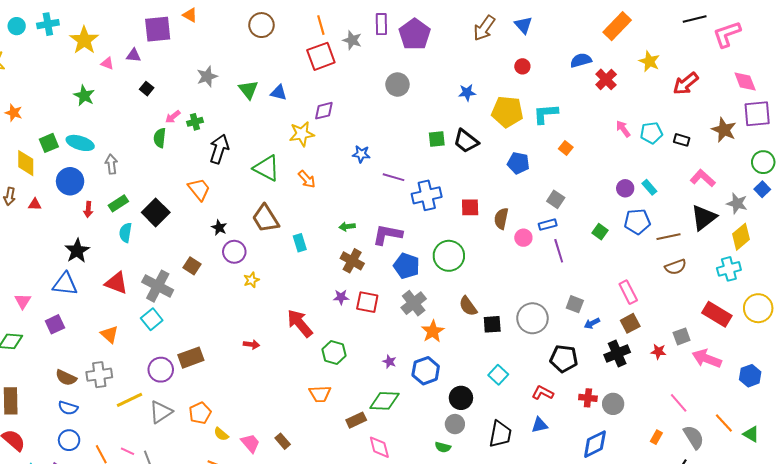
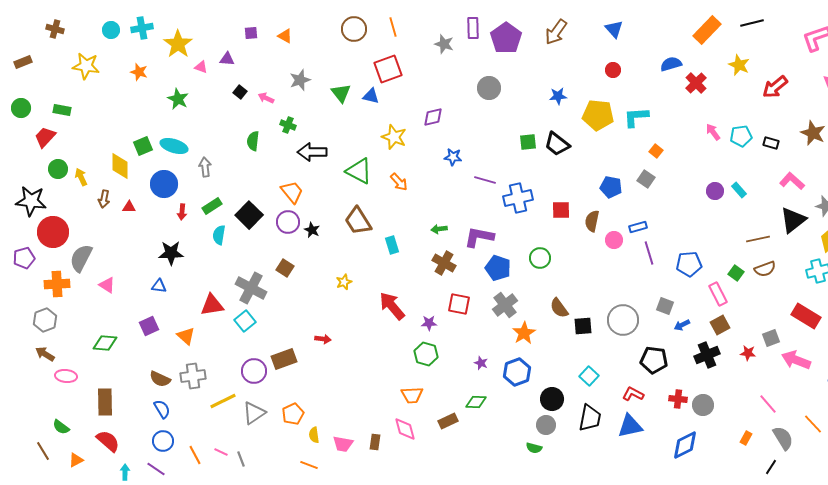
orange triangle: (190, 15) -> (285, 36), moved
black line: (695, 19) -> (752, 23), moved
orange line: (321, 25) -> (393, 27), moved
brown arrow: (484, 28) -> (556, 32), moved
purple square: (158, 29) -> (251, 33), size x0.5
red square: (321, 56) -> (388, 69), moved
purple diamond: (324, 111) -> (433, 117), moved
orange star: (14, 113) -> (139, 72), moved
pink arrow: (173, 117) -> (266, 98), moved, turned 63
green cross: (195, 122) -> (288, 125), turned 35
yellow star: (302, 134) -> (394, 137), turned 30
black arrow: (219, 149) -> (312, 152), turned -108
blue pentagon: (518, 163) -> (611, 187), moved
gray square: (556, 199) -> (646, 179), moved
blue pentagon: (637, 222) -> (689, 264), moved
green square: (600, 232) -> (736, 273), moved
black star: (77, 251) -> (171, 253), turned 30
purple circle: (234, 252) -> (288, 222), moved
green circle: (449, 256) -> (540, 258), size x0.7
red triangle: (116, 283) -> (212, 305), moved, turned -30
blue triangle: (65, 284) -> (159, 286), size x0.6
purple star: (341, 297) -> (429, 323), moved
pink triangle: (23, 301) -> (107, 285), moved, turned -30
red arrow: (300, 323) -> (392, 306), moved
orange triangle: (109, 334) -> (186, 336), moved
red arrow: (251, 344) -> (323, 339), moved
green diamond: (384, 401) -> (476, 402), size x0.7
blue semicircle: (68, 408) -> (162, 409), turned -138
blue triangle: (540, 425) -> (630, 426), size x1.5
yellow semicircle: (221, 434) -> (314, 435), turned 42
black trapezoid: (500, 434) -> (590, 418), moved
brown rectangle: (283, 441) -> (375, 442), turned 49
pink trapezoid: (250, 443) -> (343, 444), turned 140
pink diamond: (379, 447) -> (405, 429), moved

